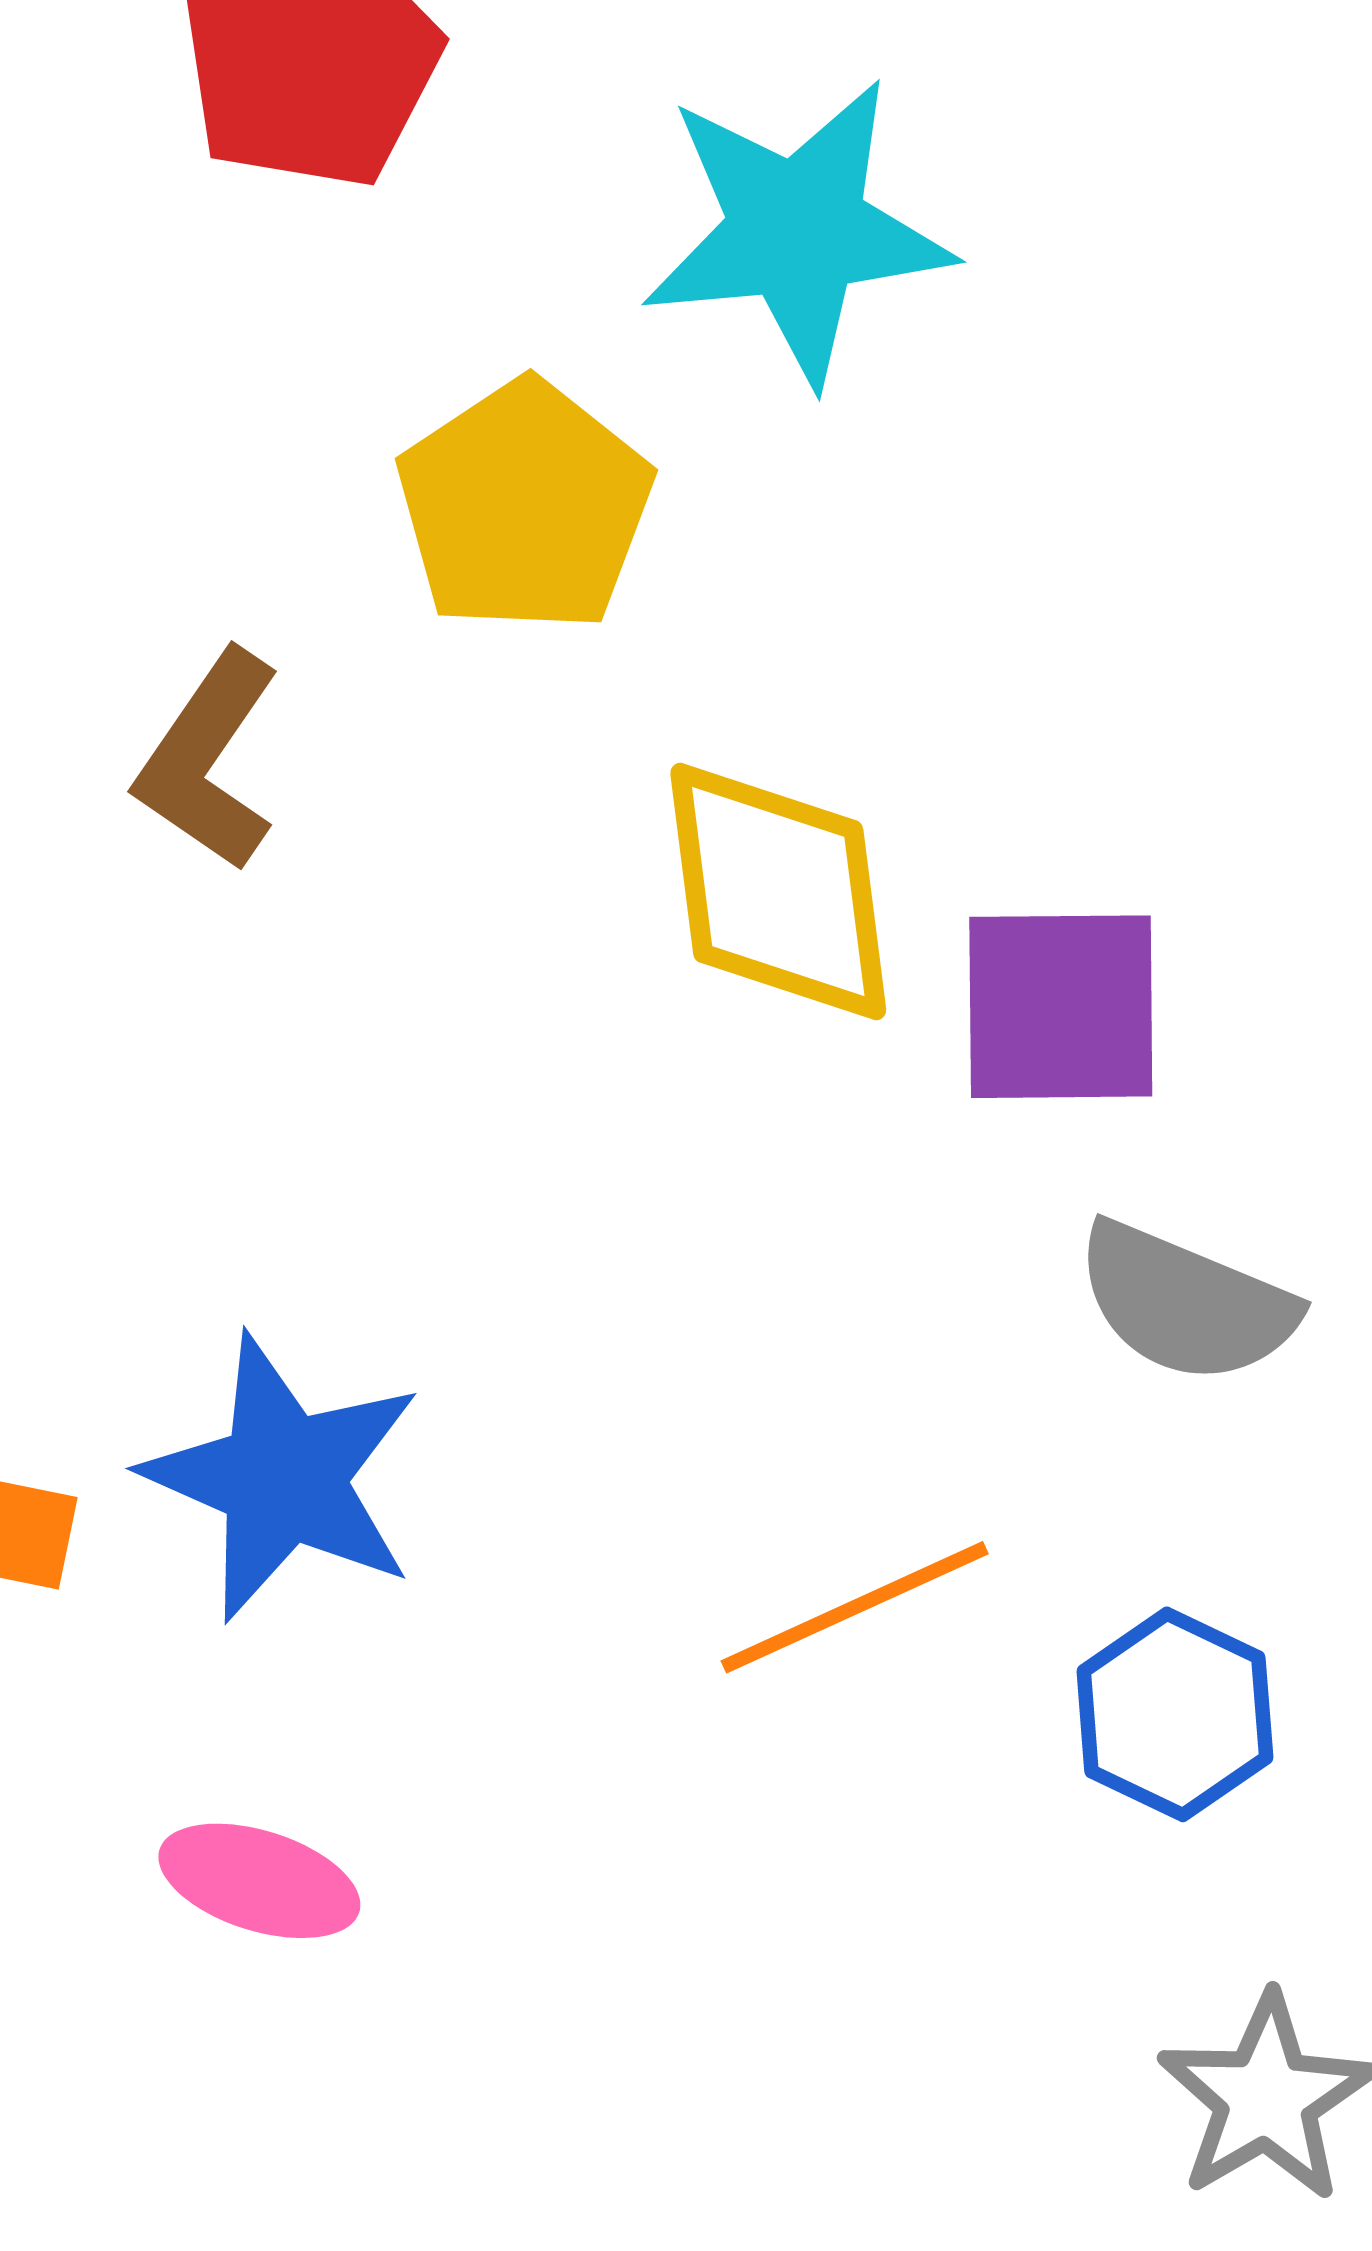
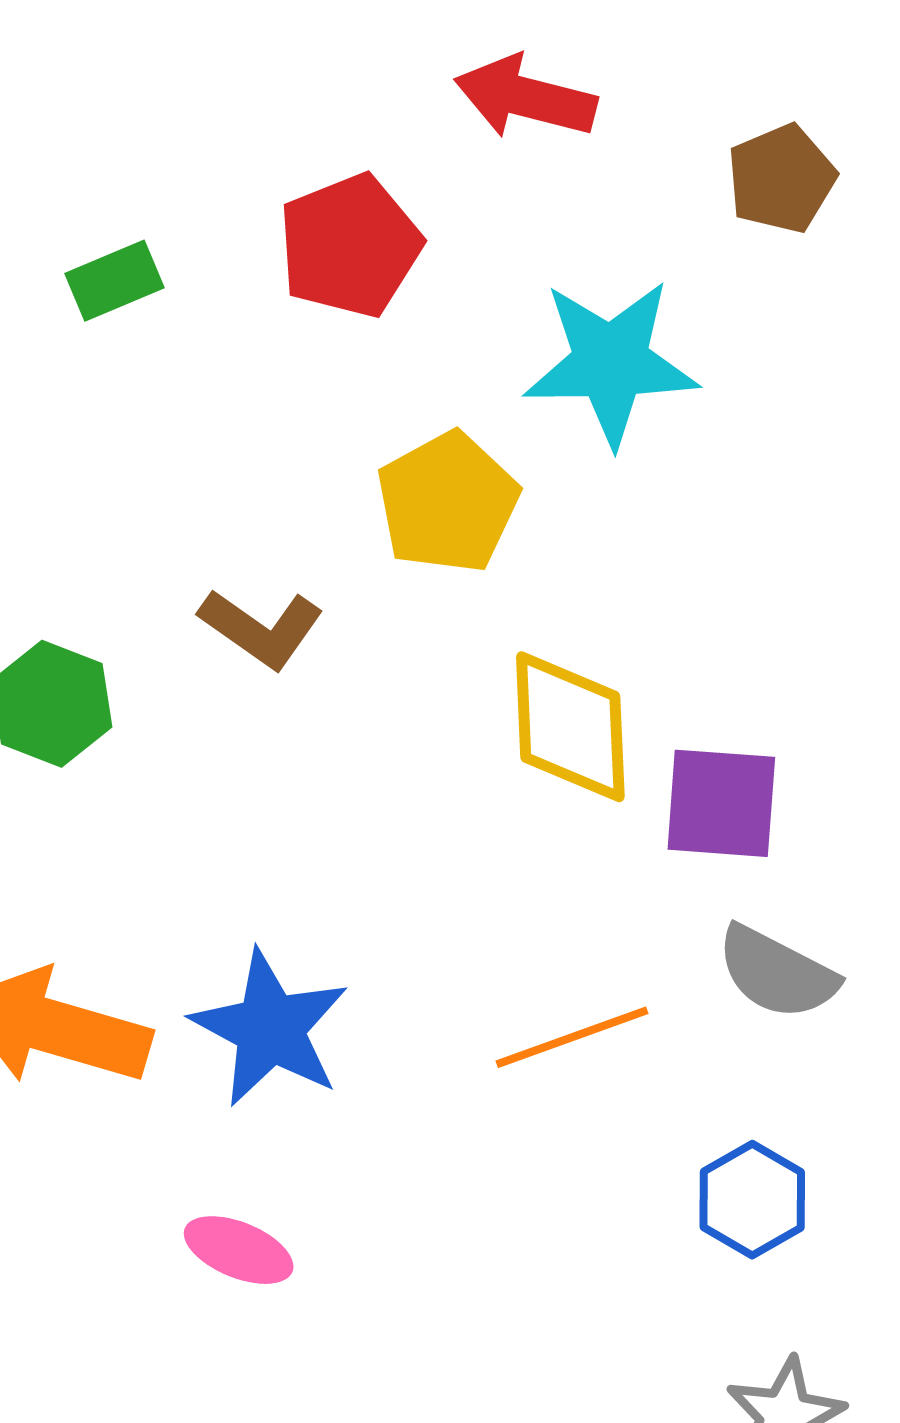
brown L-shape: (208, 760) -> (261, 628), turned -94
orange line: (855, 1607) -> (572, 1037), moved

